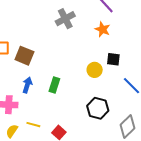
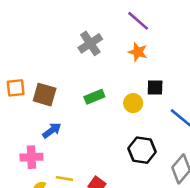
blue arrow: (27, 85) -> (52, 130), turned 42
green rectangle: (54, 85) -> (94, 97), moved, turned 56

